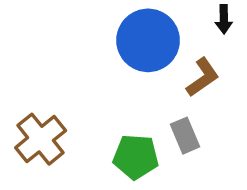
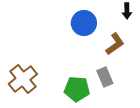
blue circle: (148, 40) -> (84, 23), size x0.7

